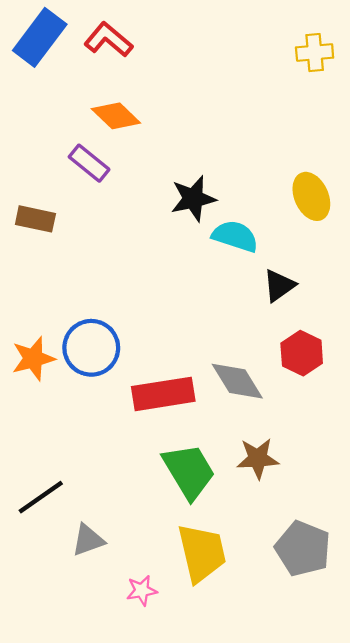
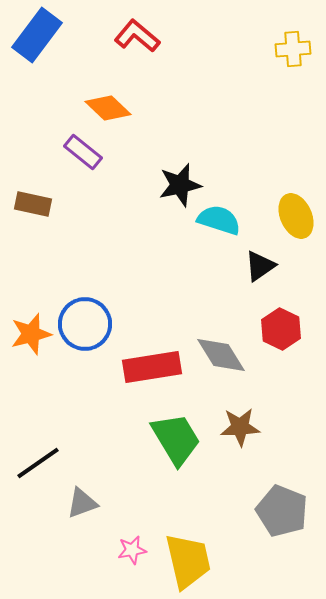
red L-shape: (108, 40) -> (137, 36), moved
yellow ellipse: (311, 196) -> (296, 216), moved
yellow trapezoid: (202, 553) -> (188, 561), moved

